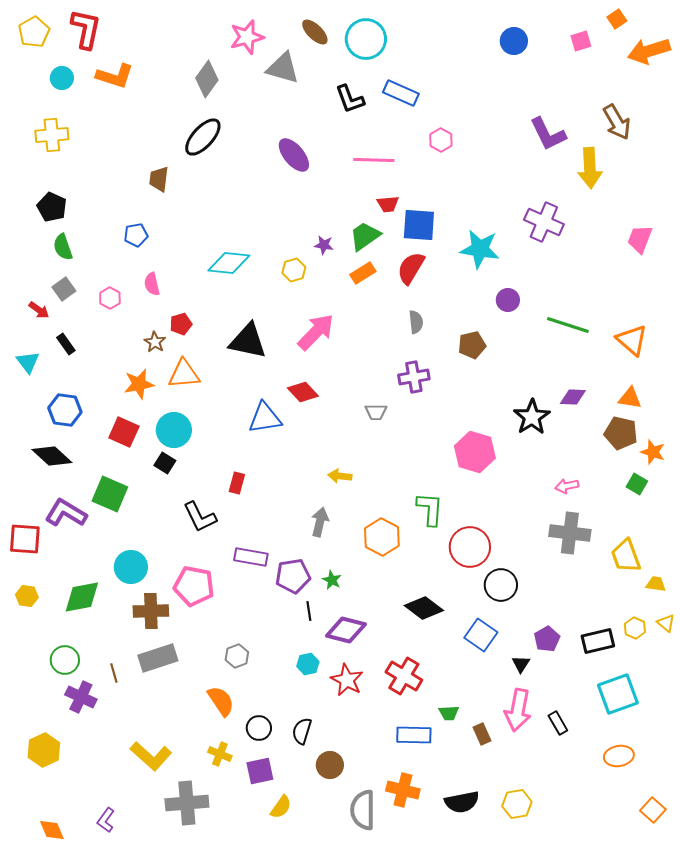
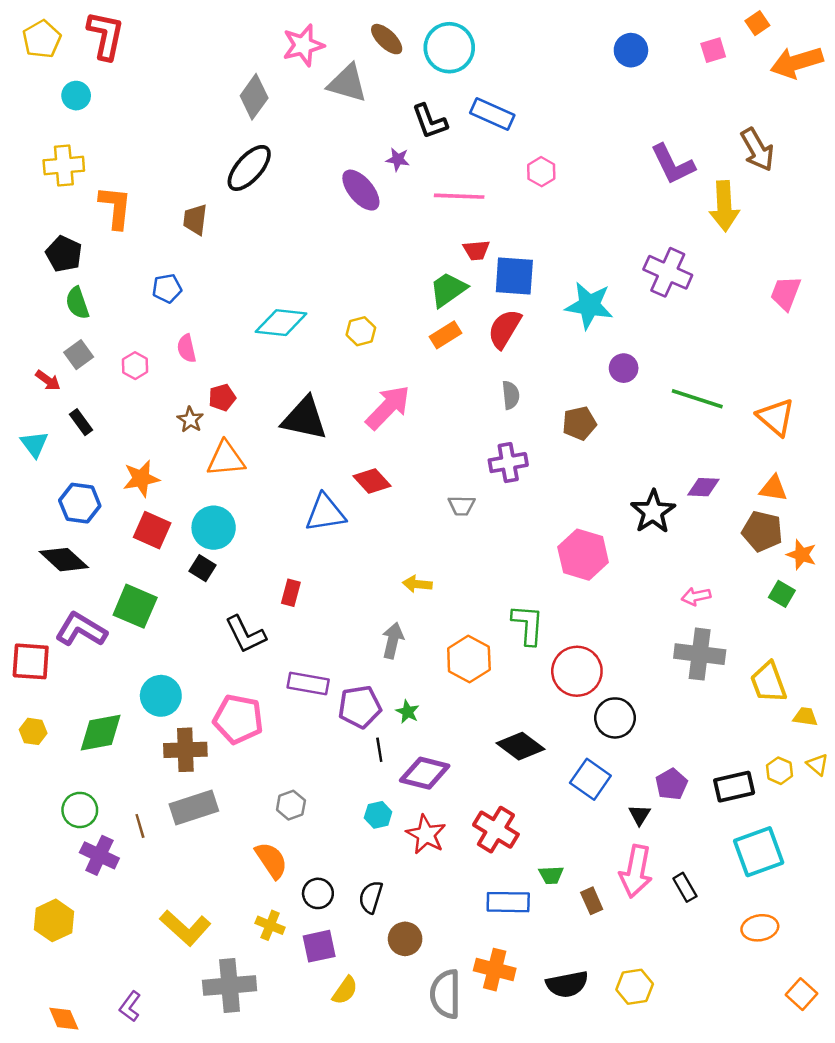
orange L-shape: (115, 76) -> (115, 207), moved, turned -102
purple star: (324, 245) -> (398, 159), moved
orange star: (139, 384) -> (141, 479), moved

